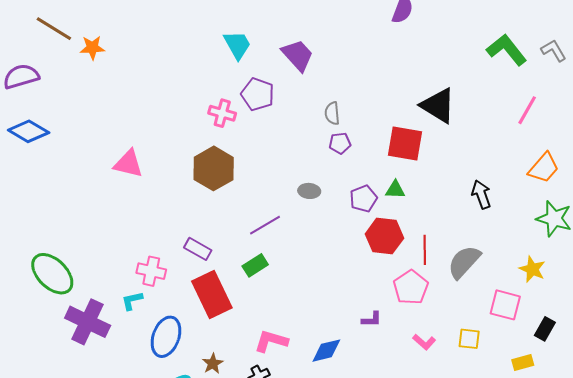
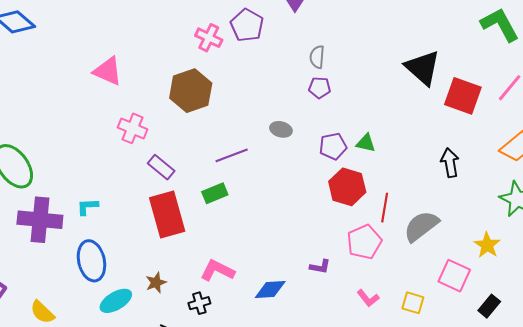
red square: (405, 143) -> (463, 96), moved
pink cross: (151, 271) -> (132, 128), moved
purple cross: (88, 322) -> (40, 220), turned -30
blue ellipse: (166, 337) -> (91, 261), moved, turned -42

